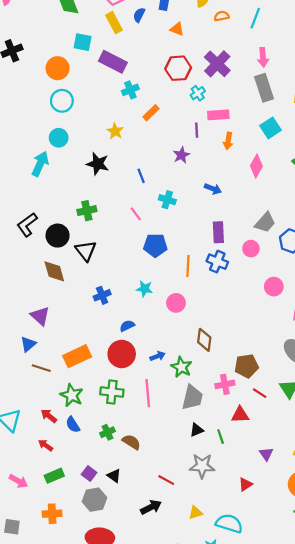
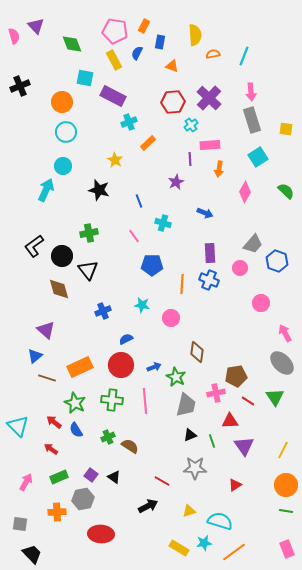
purple triangle: (266, 454) -> (244, 446), moved, size x1.5
pink arrow: (18, 481) -> (26, 482), turned -90
gray hexagon: (94, 500) -> (83, 499), moved

